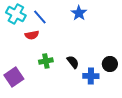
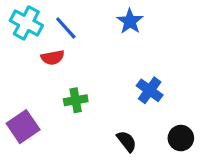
black semicircle: (73, 62) -> (127, 141), moved
black circle: (110, 64) -> (181, 138), moved
blue cross: (91, 76) -> (150, 90), moved, turned 35

